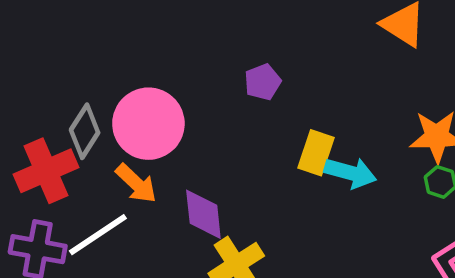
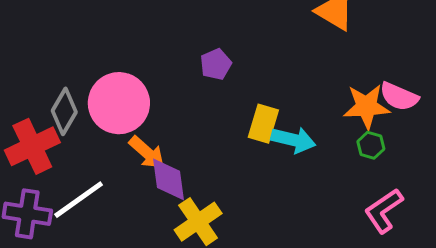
orange arrow: (136, 183) -> (147, 153), moved

